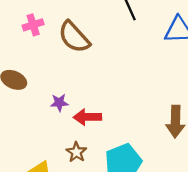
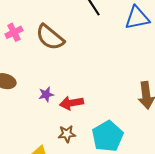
brown star: (76, 152) -> (67, 134), turned -30

